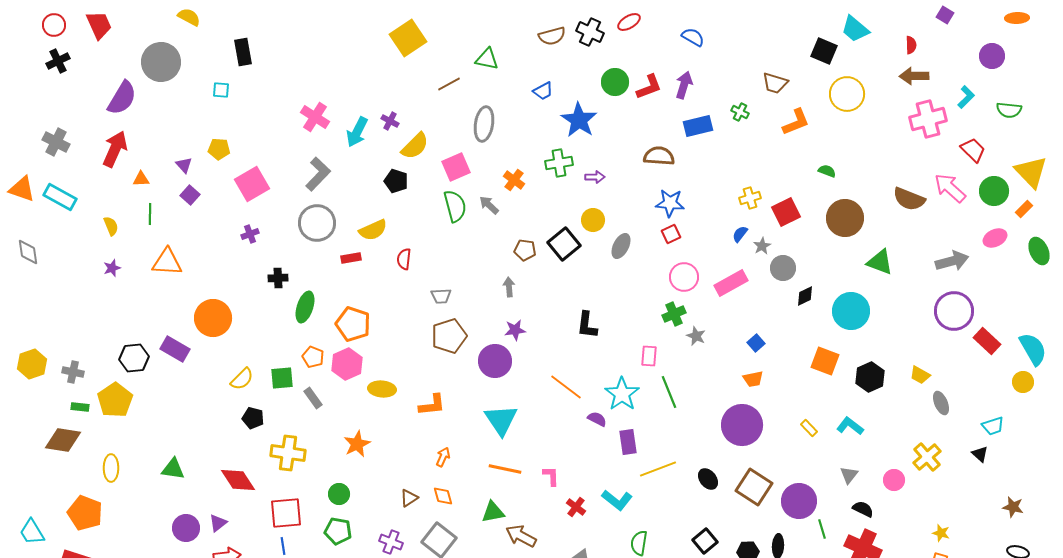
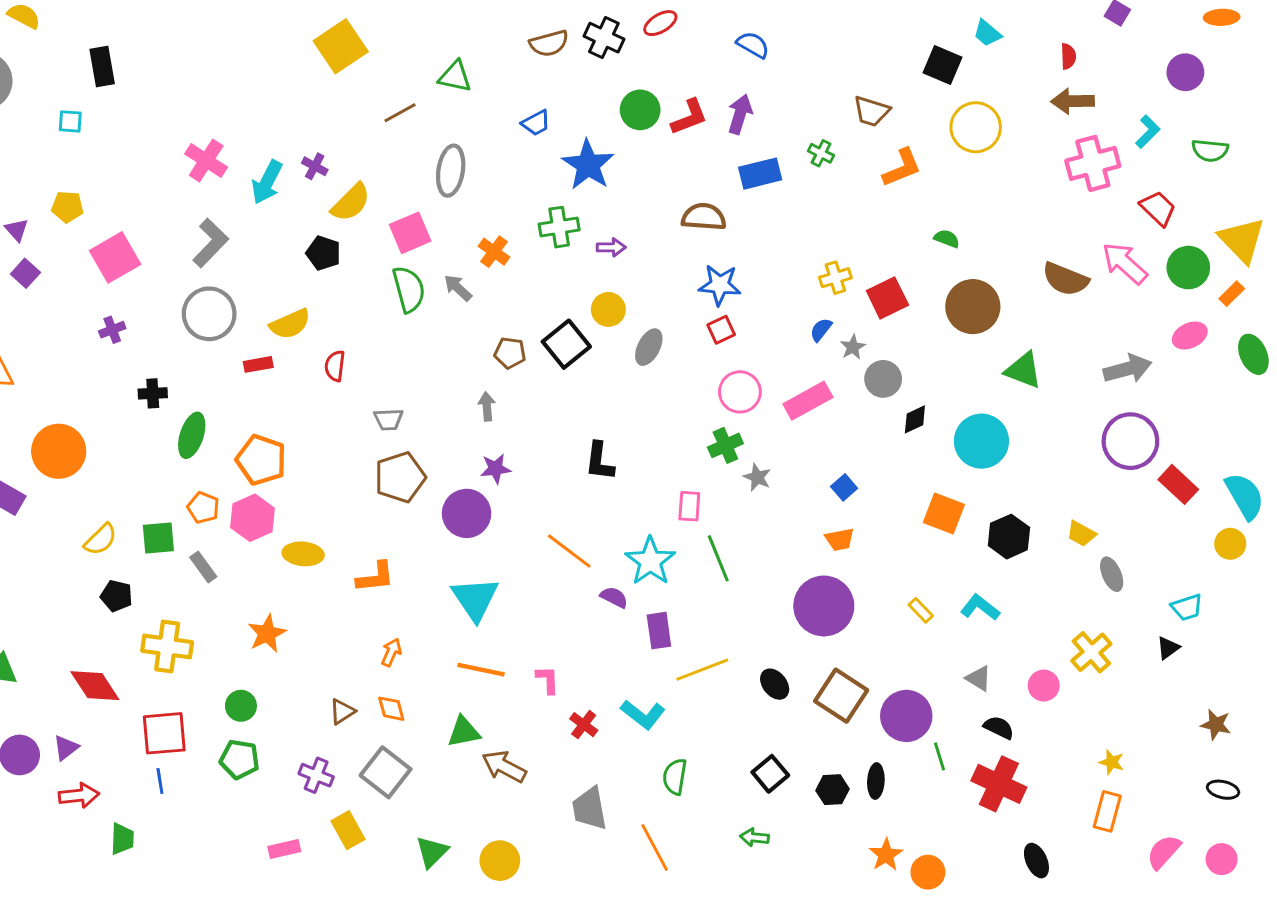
cyan trapezoid: (855, 29) -> (987, 33), size x0.7
black triangle: (980, 454) -> (1168, 648), turned 42
gray triangle: (849, 475) -> (979, 678), turned -36

